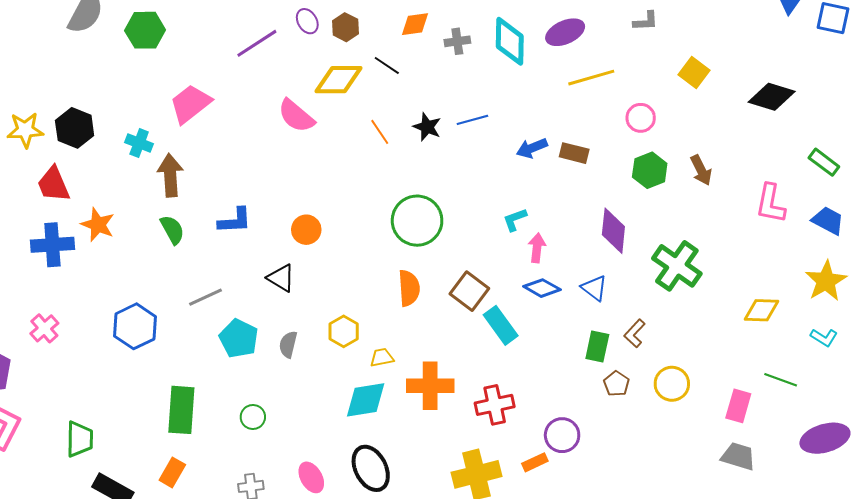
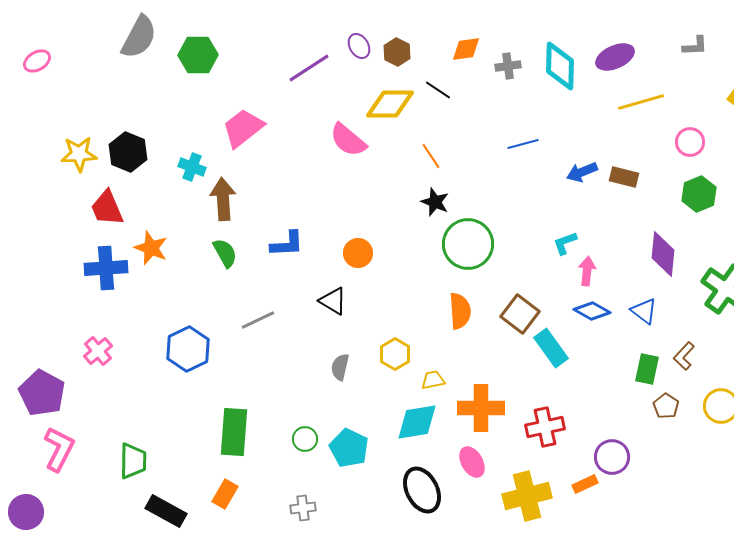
black star: (427, 127) -> (435, 202), moved
cyan pentagon: (239, 338) -> (349, 448), moved
pink ellipse: (311, 477) -> (472, 462), moved

